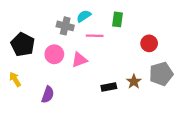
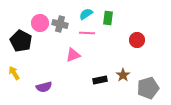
cyan semicircle: (84, 16) -> (86, 14), moved
pink circle: (54, 54) -> (40, 23), moved
gray pentagon: (161, 74) -> (148, 88), moved
purple semicircle: (48, 95) -> (44, 87), turned 56

